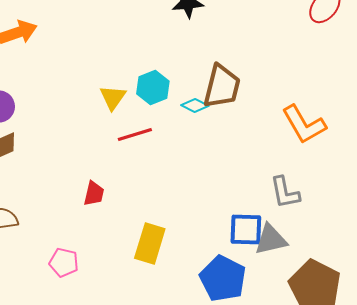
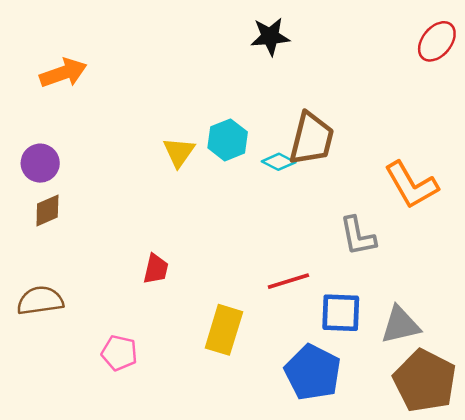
red line: (135, 134) -> (288, 281), moved
gray L-shape: (285, 192) -> (358, 236), moved
gray triangle: (271, 240) -> (400, 325), moved

